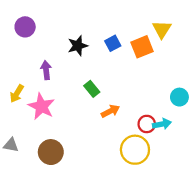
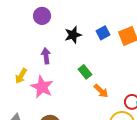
purple circle: (25, 27) -> (42, 16), moved
orange arrow: (110, 111) -> (101, 91), turned 70

